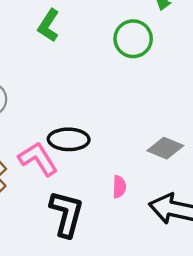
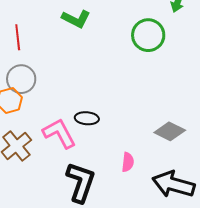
green L-shape: (49, 25) -> (76, 19), turned -100
black ellipse: (69, 139) -> (87, 118), size x0.7

